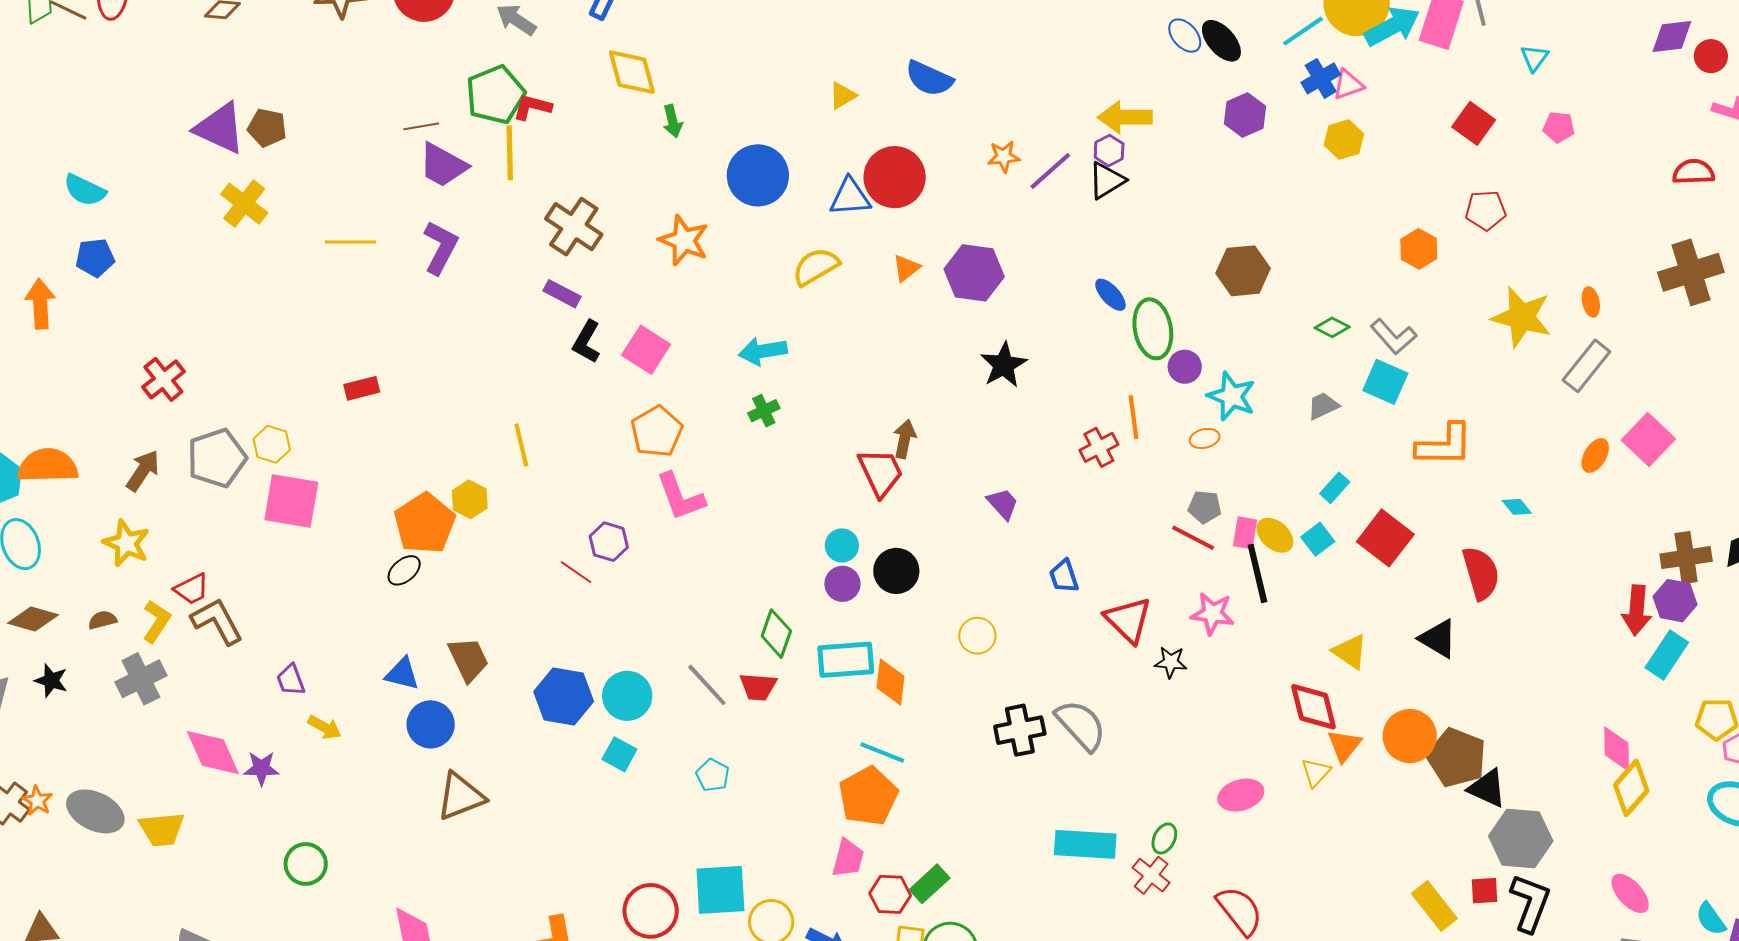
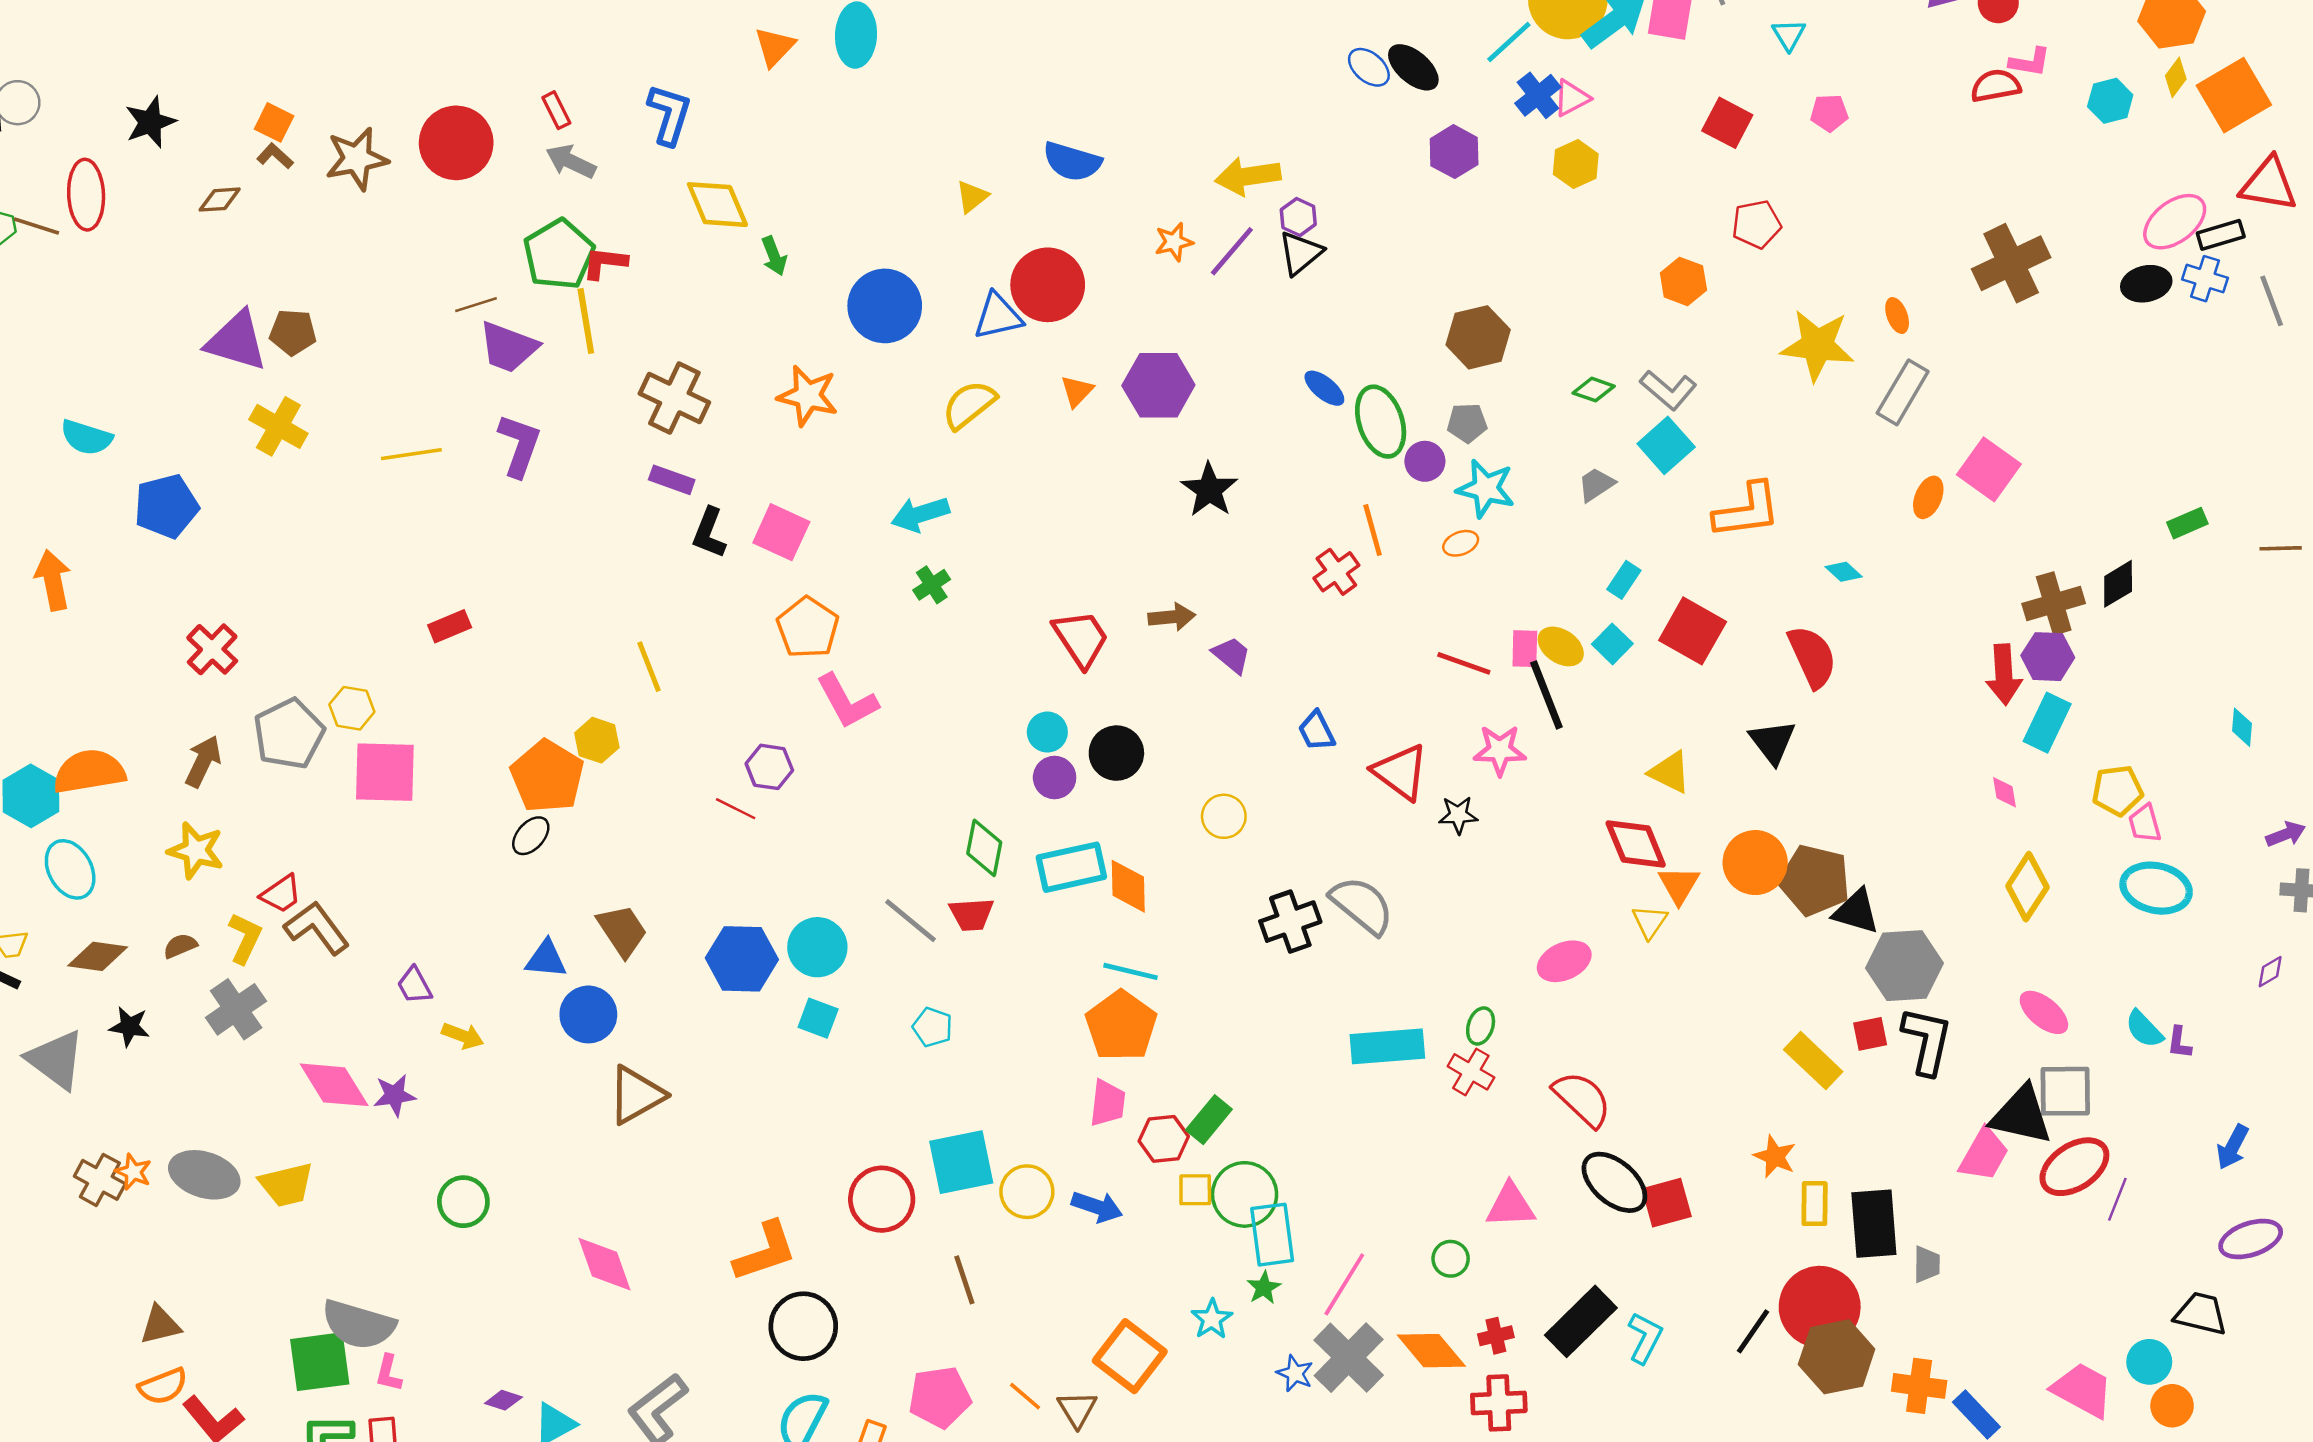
yellow arrow: (1125, 117) -> (1248, 176), moved
red semicircle: (1693, 172) -> (1996, 86), moved
blue pentagon: (95, 258) -> (166, 506), moved, size x1.4
cyan square: (1385, 382) -> (1666, 445), turned 33
brown arrow: (905, 439) -> (1172, 617), moved, turned 81
gray pentagon: (1205, 507) -> (1467, 423), moved
black triangle: (1438, 639) -> (1772, 742), turned 30
pink diamond: (1617, 749) -> (2005, 792), moved, size x0.6

